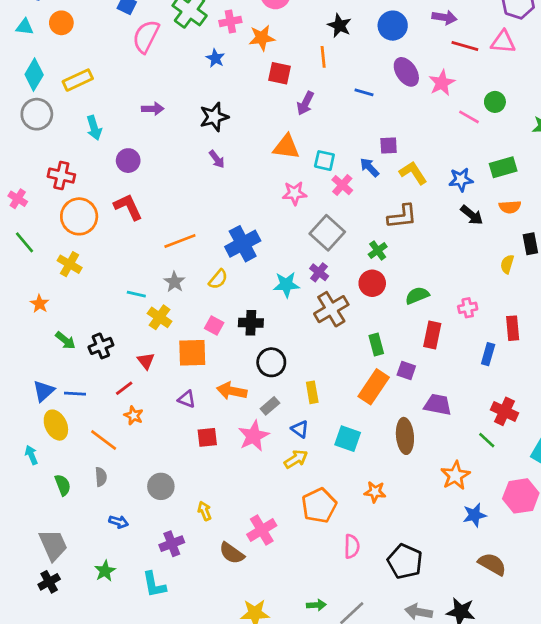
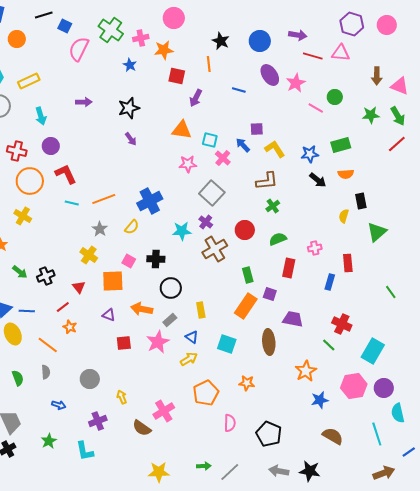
purple circle: (128, 161) -> (51, 146), moved
green cross: (378, 251) -> (273, 206), moved
cyan line: (136, 294) -> (72, 203), moved

